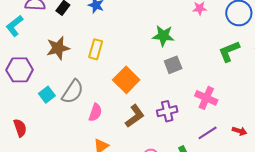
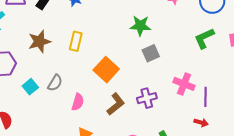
gray semicircle: (73, 92) -> (55, 83), size x0.7
red arrow: (240, 131) -> (201, 123), moved
purple line: (208, 133) -> (205, 97), moved, turned -54

